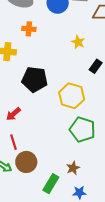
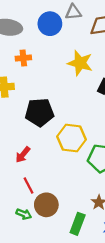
yellow star: (78, 42) -> (80, 63), size x1.6
yellow hexagon: (72, 96) -> (71, 138), moved

